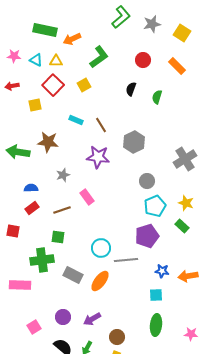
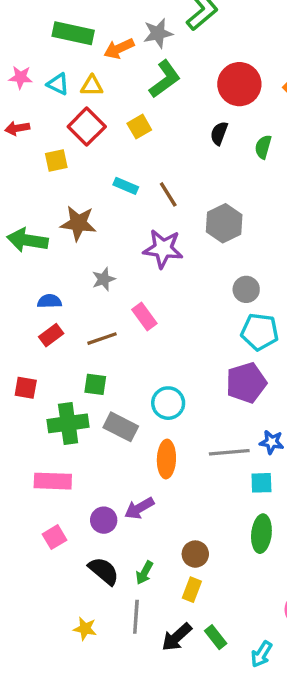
gray star: (152, 24) -> (158, 33), moved
red circle: (143, 60) -> (239, 84), size x1.6
cyan pentagon: (155, 206) -> (260, 332), turned 30
red square: (13, 231) -> (26, 388), moved
gray line: (126, 260) -> (229, 452), moved
gray rectangle: (73, 275) -> (121, 427), moved
orange ellipse: (100, 281) -> (166, 459), turned -35
pink rectangle: (20, 285) -> (53, 481), moved
purple arrow: (92, 319) -> (139, 508), moved

